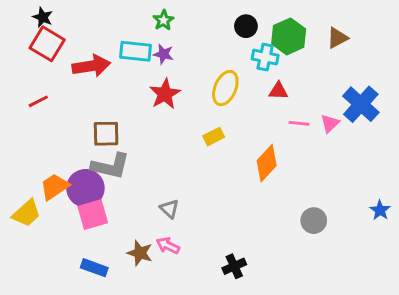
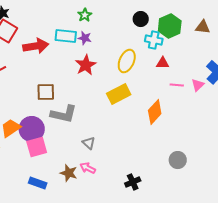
brown triangle: (337, 38) -> (203, 27), turned 35
yellow rectangle: (214, 137) -> (119, 94), size x1.6
gray L-shape: (110, 166) -> (64, 114), moved
gray circle: (314, 221) -> (178, 160), moved

